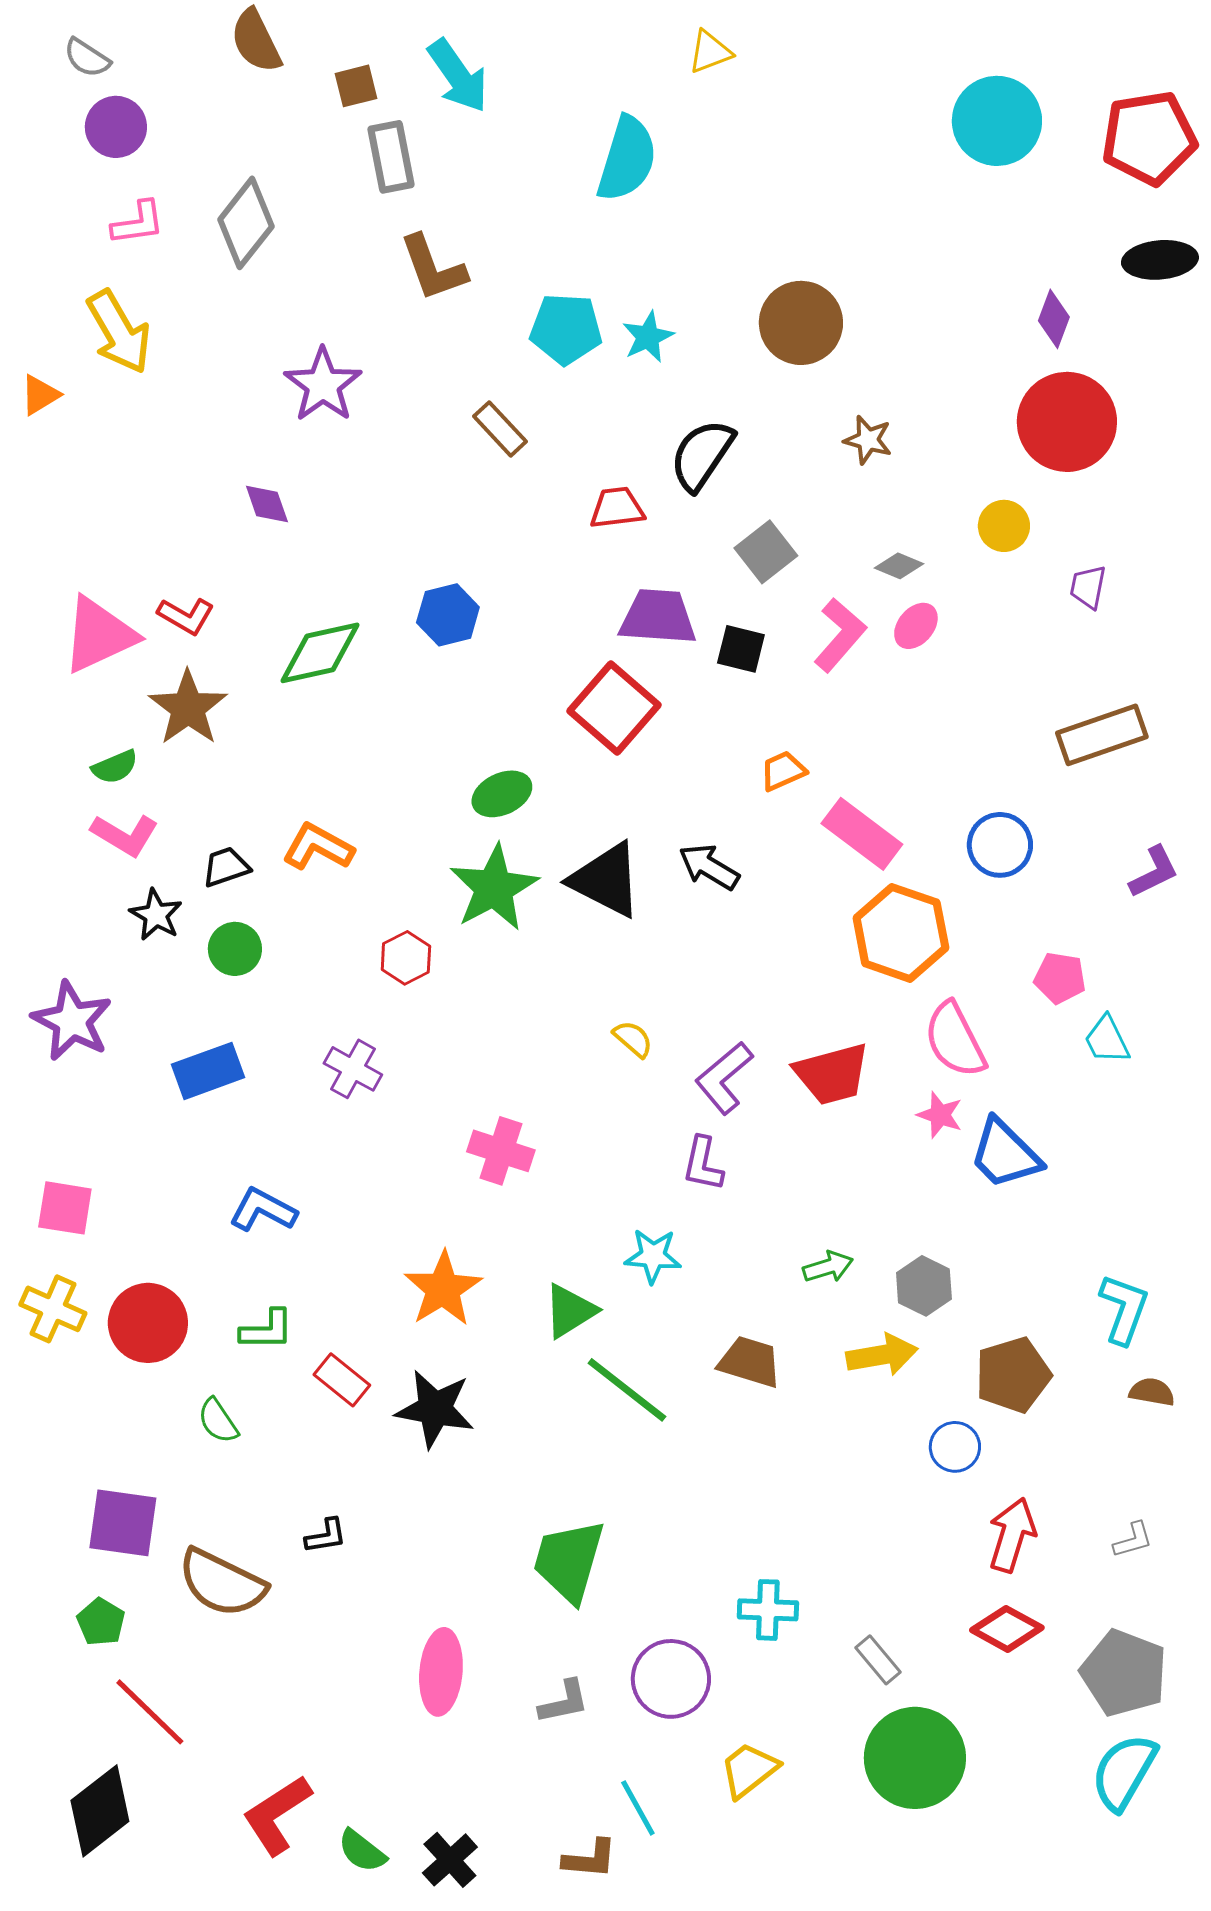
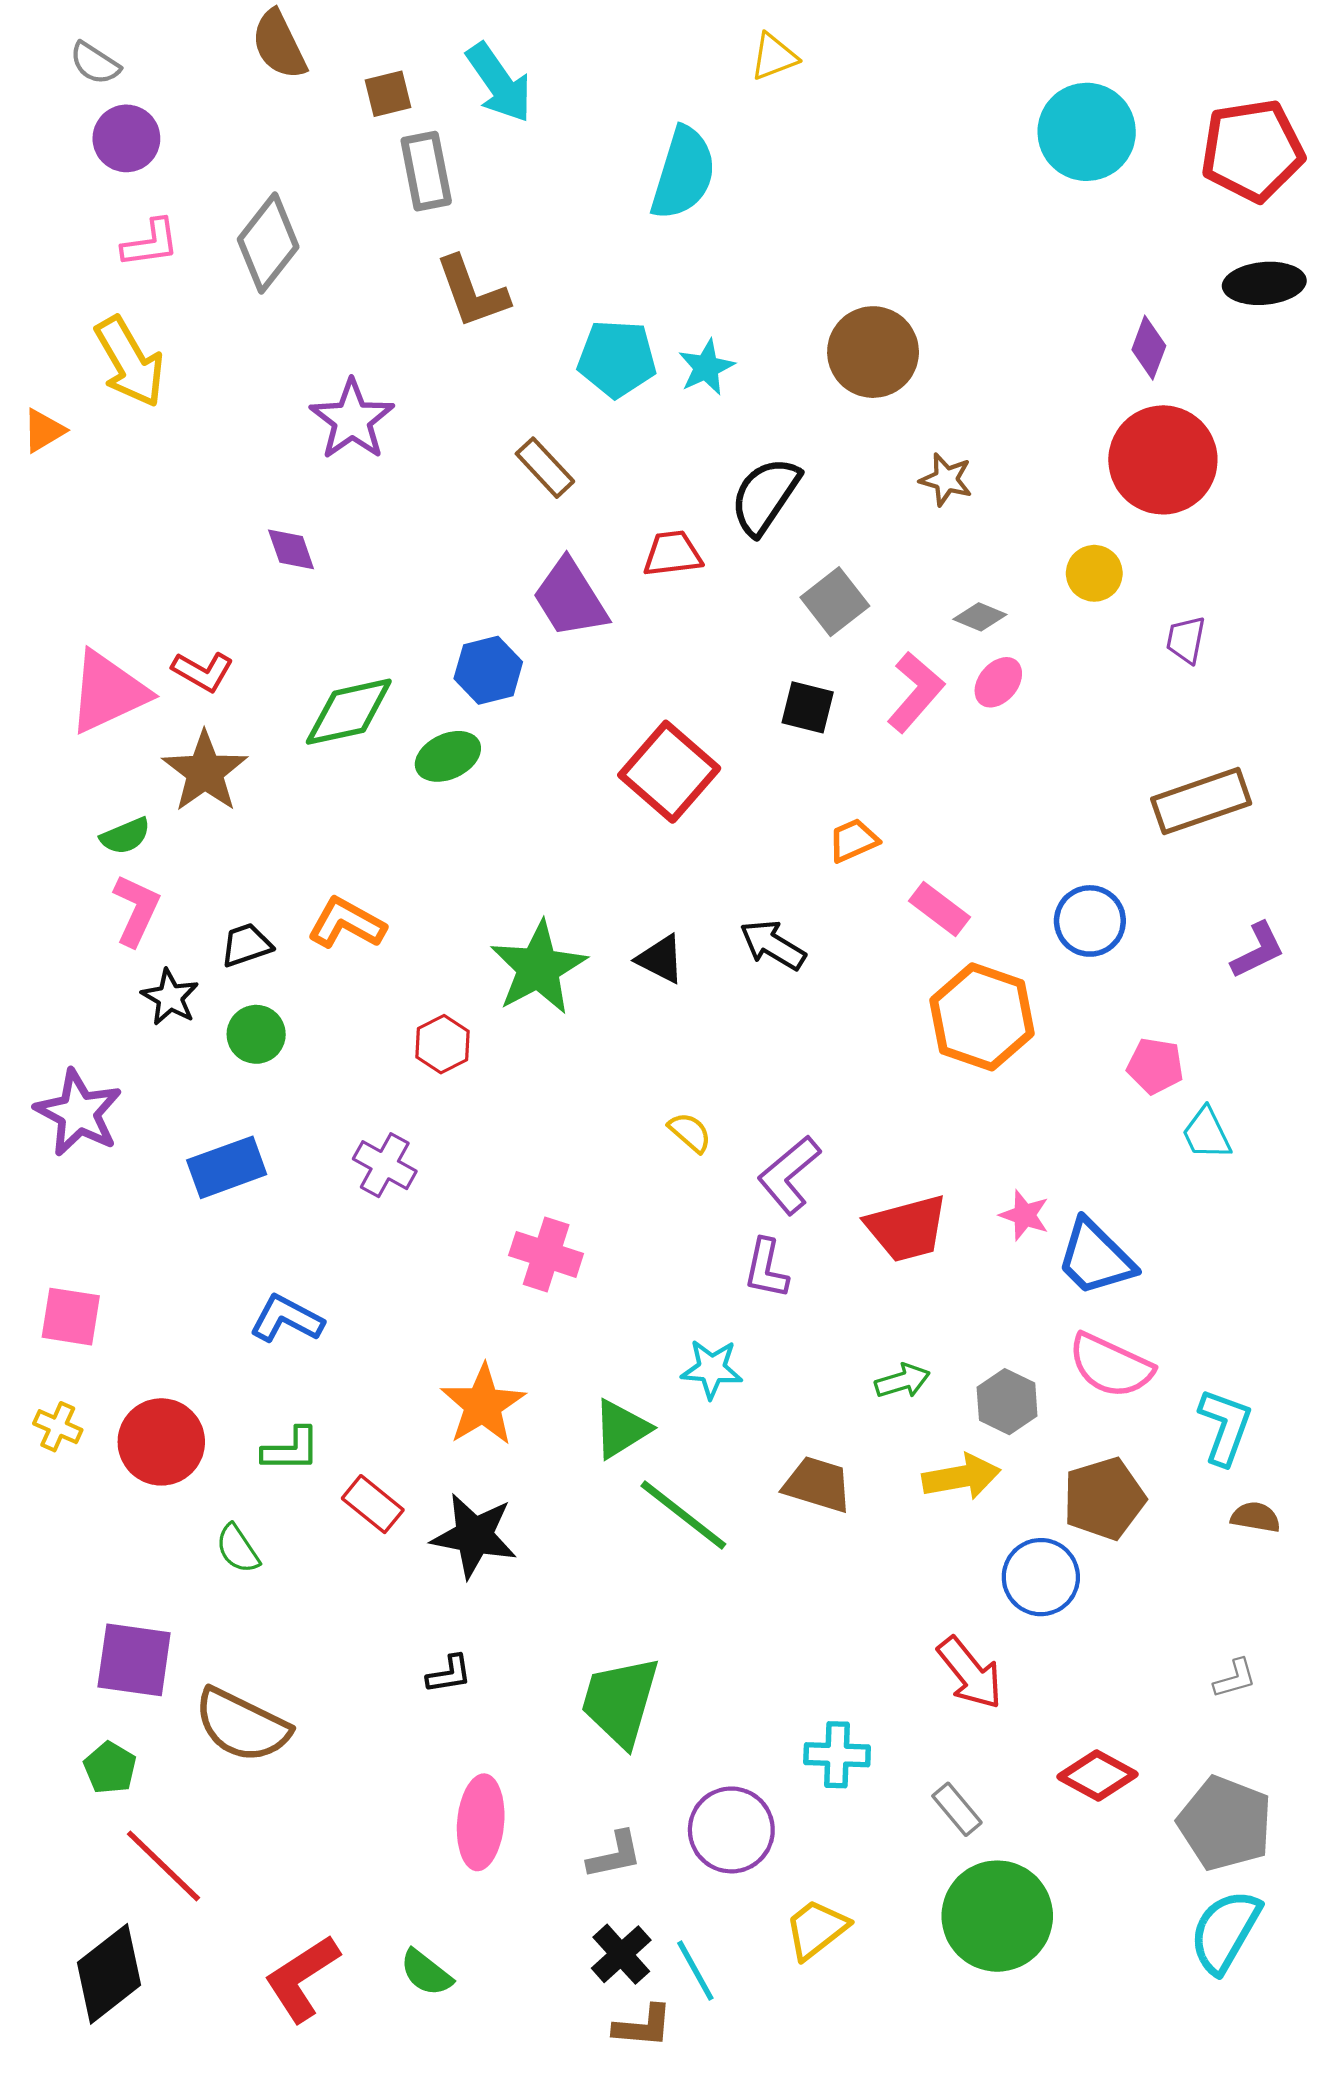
purple trapezoid: (658, 617) -> (570, 598), moved, turned -126
green ellipse: (502, 794) -> (448, 756), moved
pink rectangle: (862, 834) -> (939, 909), size x0.7
pink L-shape: (125, 835) -> (136, 910), turned -96
black triangle: (606, 880) -> (660, 959), size x0.6
pink semicircle: (955, 1040) -> (1111, 1366), moved, turned -38
red trapezoid: (832, 1074) -> (907, 1228), moved
yellow cross: (53, 1309) -> (58, 1427), size x0.7
blue circle: (955, 1447) -> (1041, 1577), size x1.4
red arrow: (1012, 1535) -> (970, 1673), moved, turned 124
black L-shape: (326, 1536) -> (449, 1674), moved
green semicircle: (362, 1851) -> (426, 1973), moved
black cross: (450, 1860) -> (621, 1954), moved

